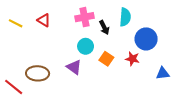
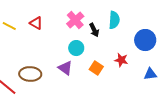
pink cross: (84, 17) -> (75, 20), turned -30
blue circle: (146, 39) -> (145, 40), moved
orange square: (106, 59) -> (96, 68), moved

